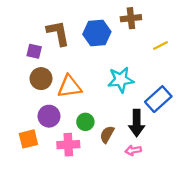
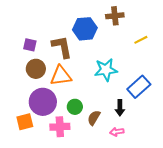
brown L-shape: (58, 33) -> (62, 47), moved
purple circle: (49, 116) -> (43, 102), size x1.4
black arrow: (137, 123) -> (120, 108), size x0.7

